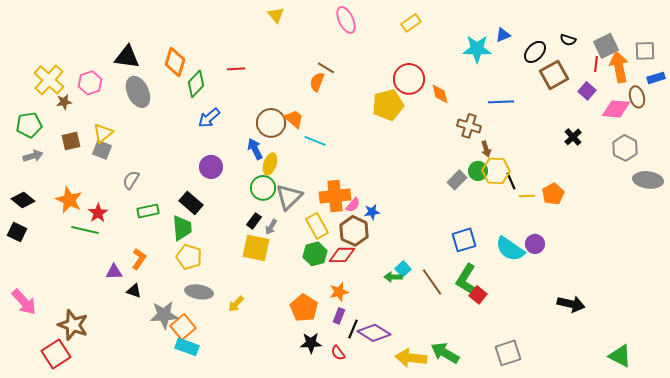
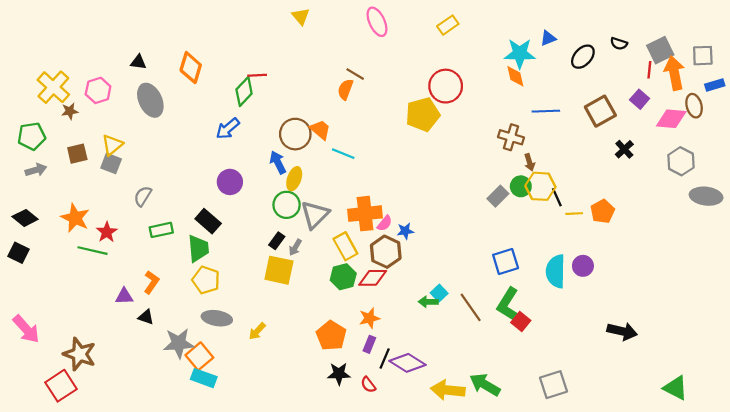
black triangle: (127, 57) -> (138, 62), size x0.6
brown square: (554, 75) -> (600, 111), moved
green diamond: (196, 84) -> (244, 92), moved
orange diamond: (440, 94) -> (515, 76), moved
cyan semicircle: (510, 249) -> (556, 271), turned 56

